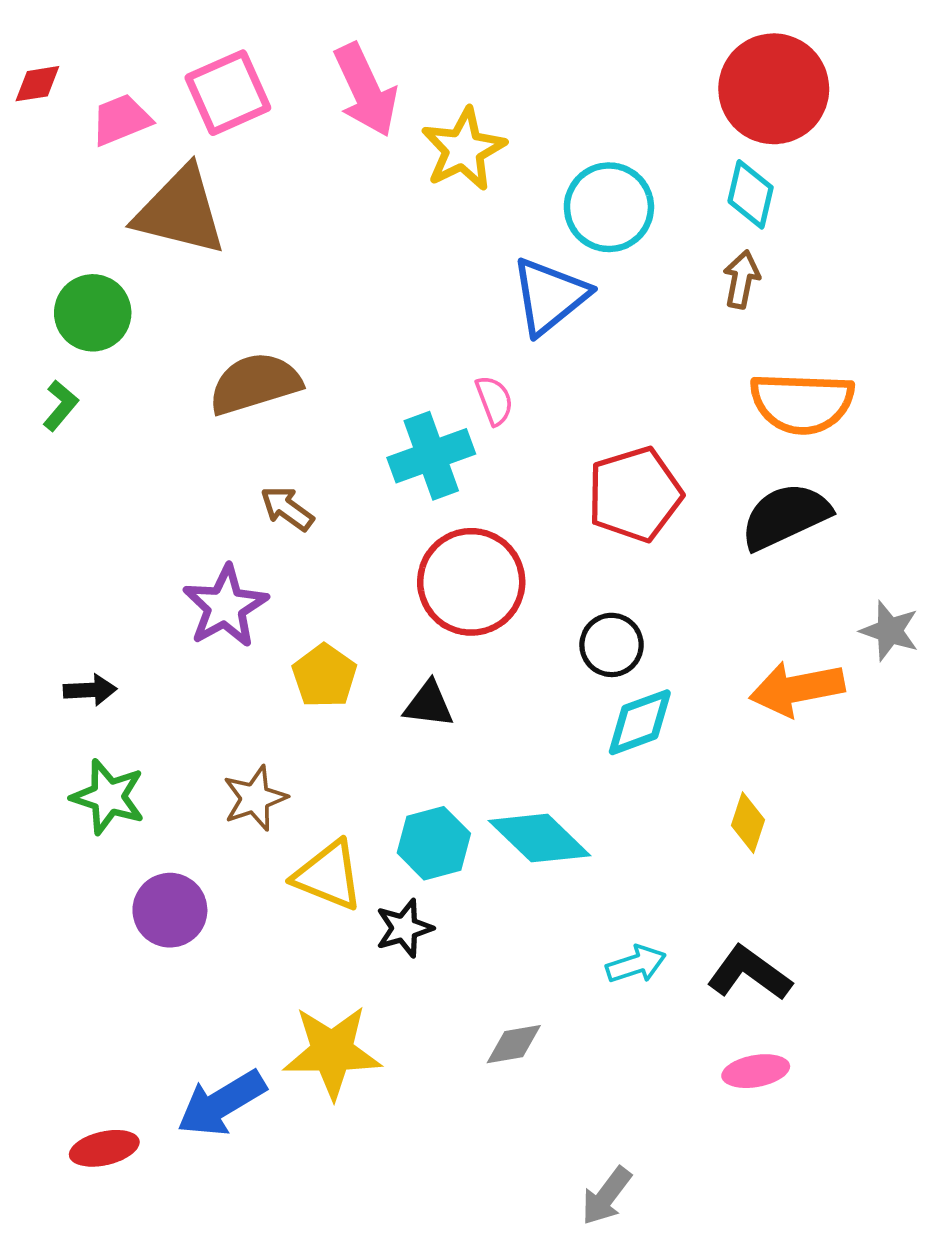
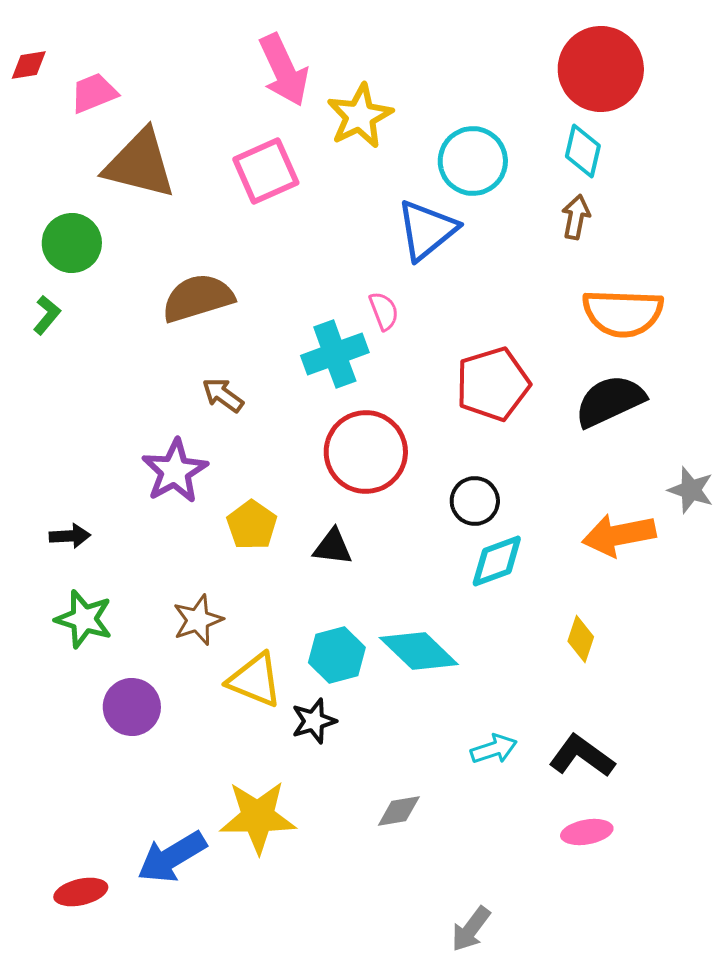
pink square: (228, 93) -> (266, 171), moved

